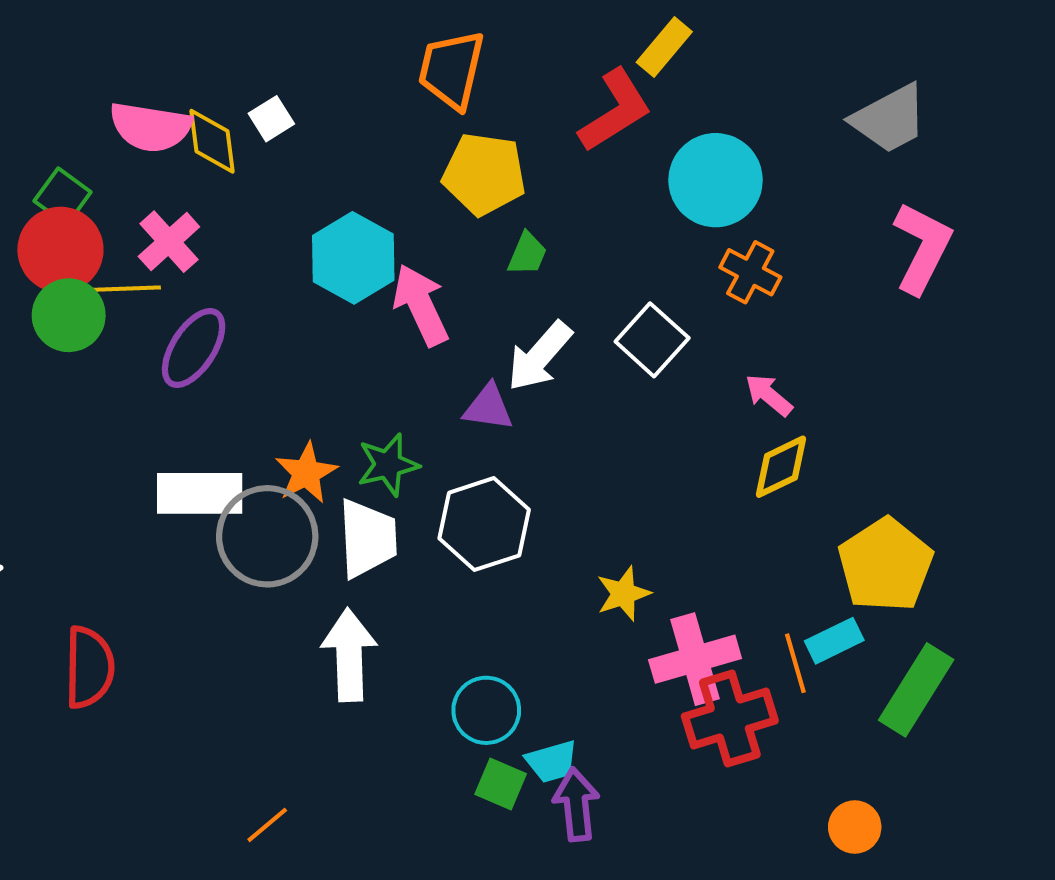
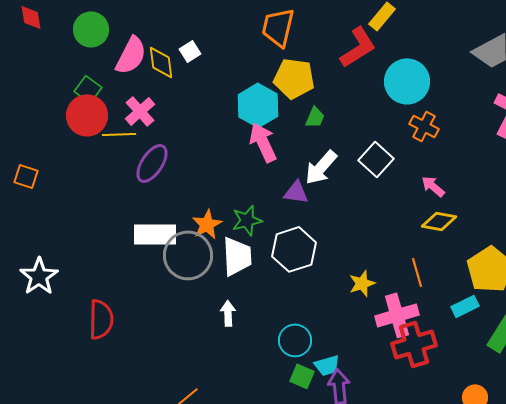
pink semicircle: (151, 127) -> (131, 55), turned -72
cyan hexagon: (353, 258) -> (258, 105), moved
green circle: (69, 315) -> (91, 29), moved
yellow diamond: (781, 467) -> (439, 221), turned 36
white arrow: (349, 655) -> (228, 313), size x0.6
orange line: (795, 663) -> (417, 272), moved

